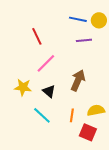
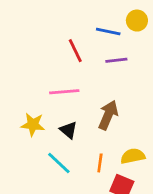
yellow circle: (99, 20) -> (137, 21), moved
red line: (37, 36) -> (75, 51), moved
pink line: (46, 63) -> (64, 92), turned 40

